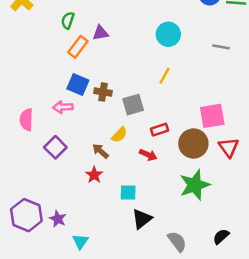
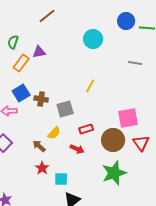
cyan circle: (168, 34) -> (93, 39), moved
blue square: (78, 84) -> (21, 93), turned 36
red star: (94, 175) -> (42, 168), moved

